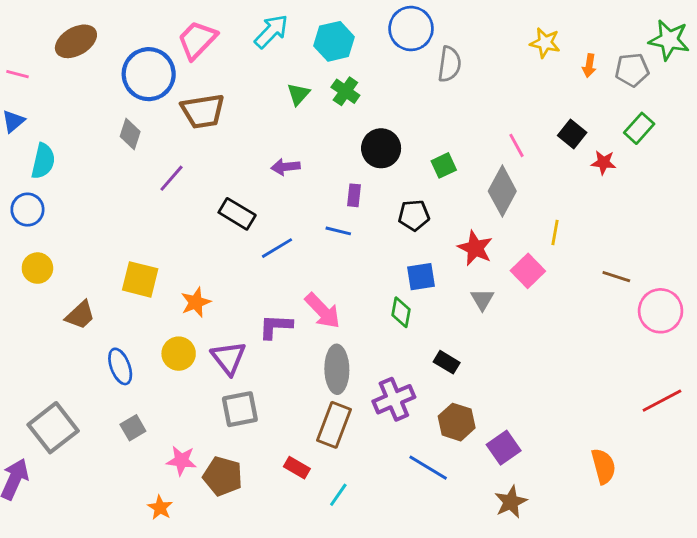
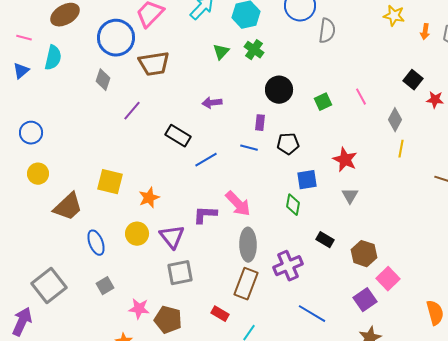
pink line: (517, 145) -> (361, 97), moved
cyan semicircle: (43, 161) -> (53, 58), moved
gray diamond: (502, 191) -> (395, 120), moved, size x0.7
black pentagon: (414, 215) -> (288, 144), moved
pink square: (528, 271) -> (388, 279), moved
brown trapezoid: (80, 315) -> (68, 207), size x1.4
brown hexagon: (457, 422) -> (364, 254), moved

